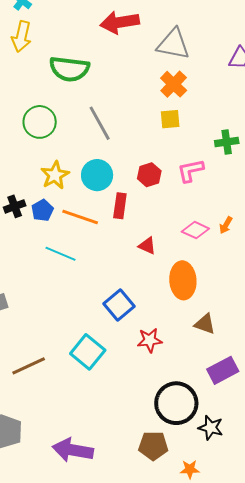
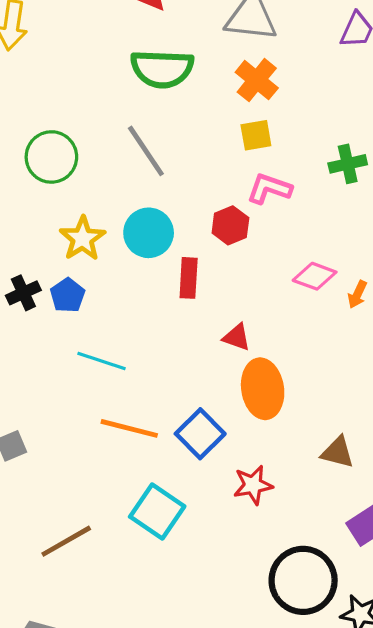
green semicircle: (69, 69) -> (162, 69), moved
pink L-shape: (191, 171) -> (269, 189), moved, turned 36
orange line: (80, 217) -> (129, 428), moved
pink diamond: (195, 230) -> (315, 276), moved
orange ellipse: (183, 280) -> (263, 389), moved

